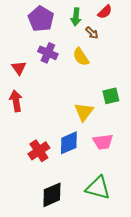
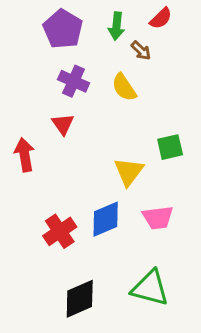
red triangle: (19, 68) -> (63, 124), moved

